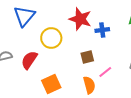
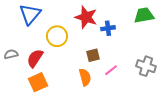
orange square: (51, 84) -> (38, 82), moved
orange semicircle: (89, 85) -> (85, 77), moved

